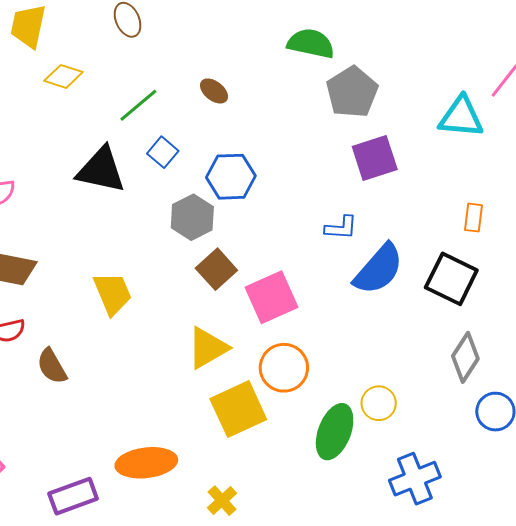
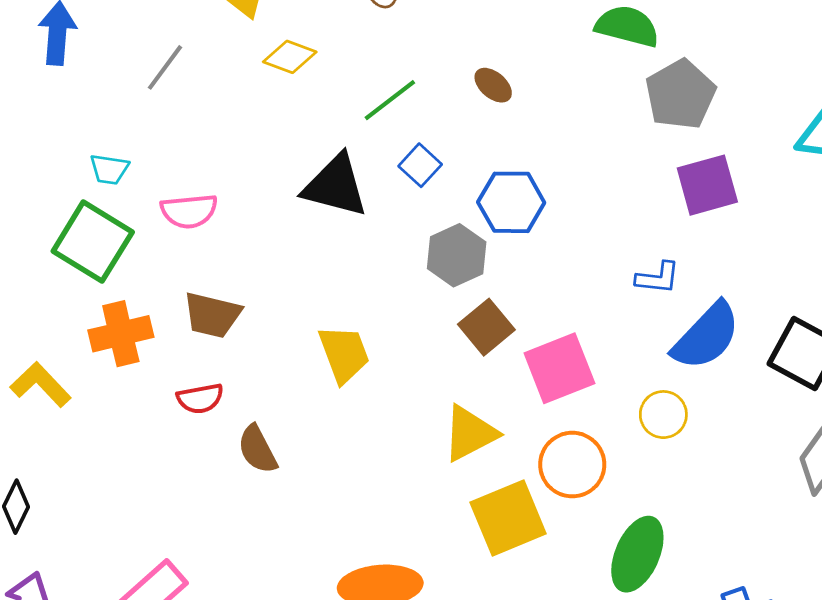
yellow circle: (379, 403) -> (663, 415), moved

